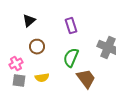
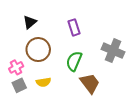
brown circle: (37, 47) -> (38, 50), size x1.5
gray square: (19, 81) -> (19, 85), turned -32

